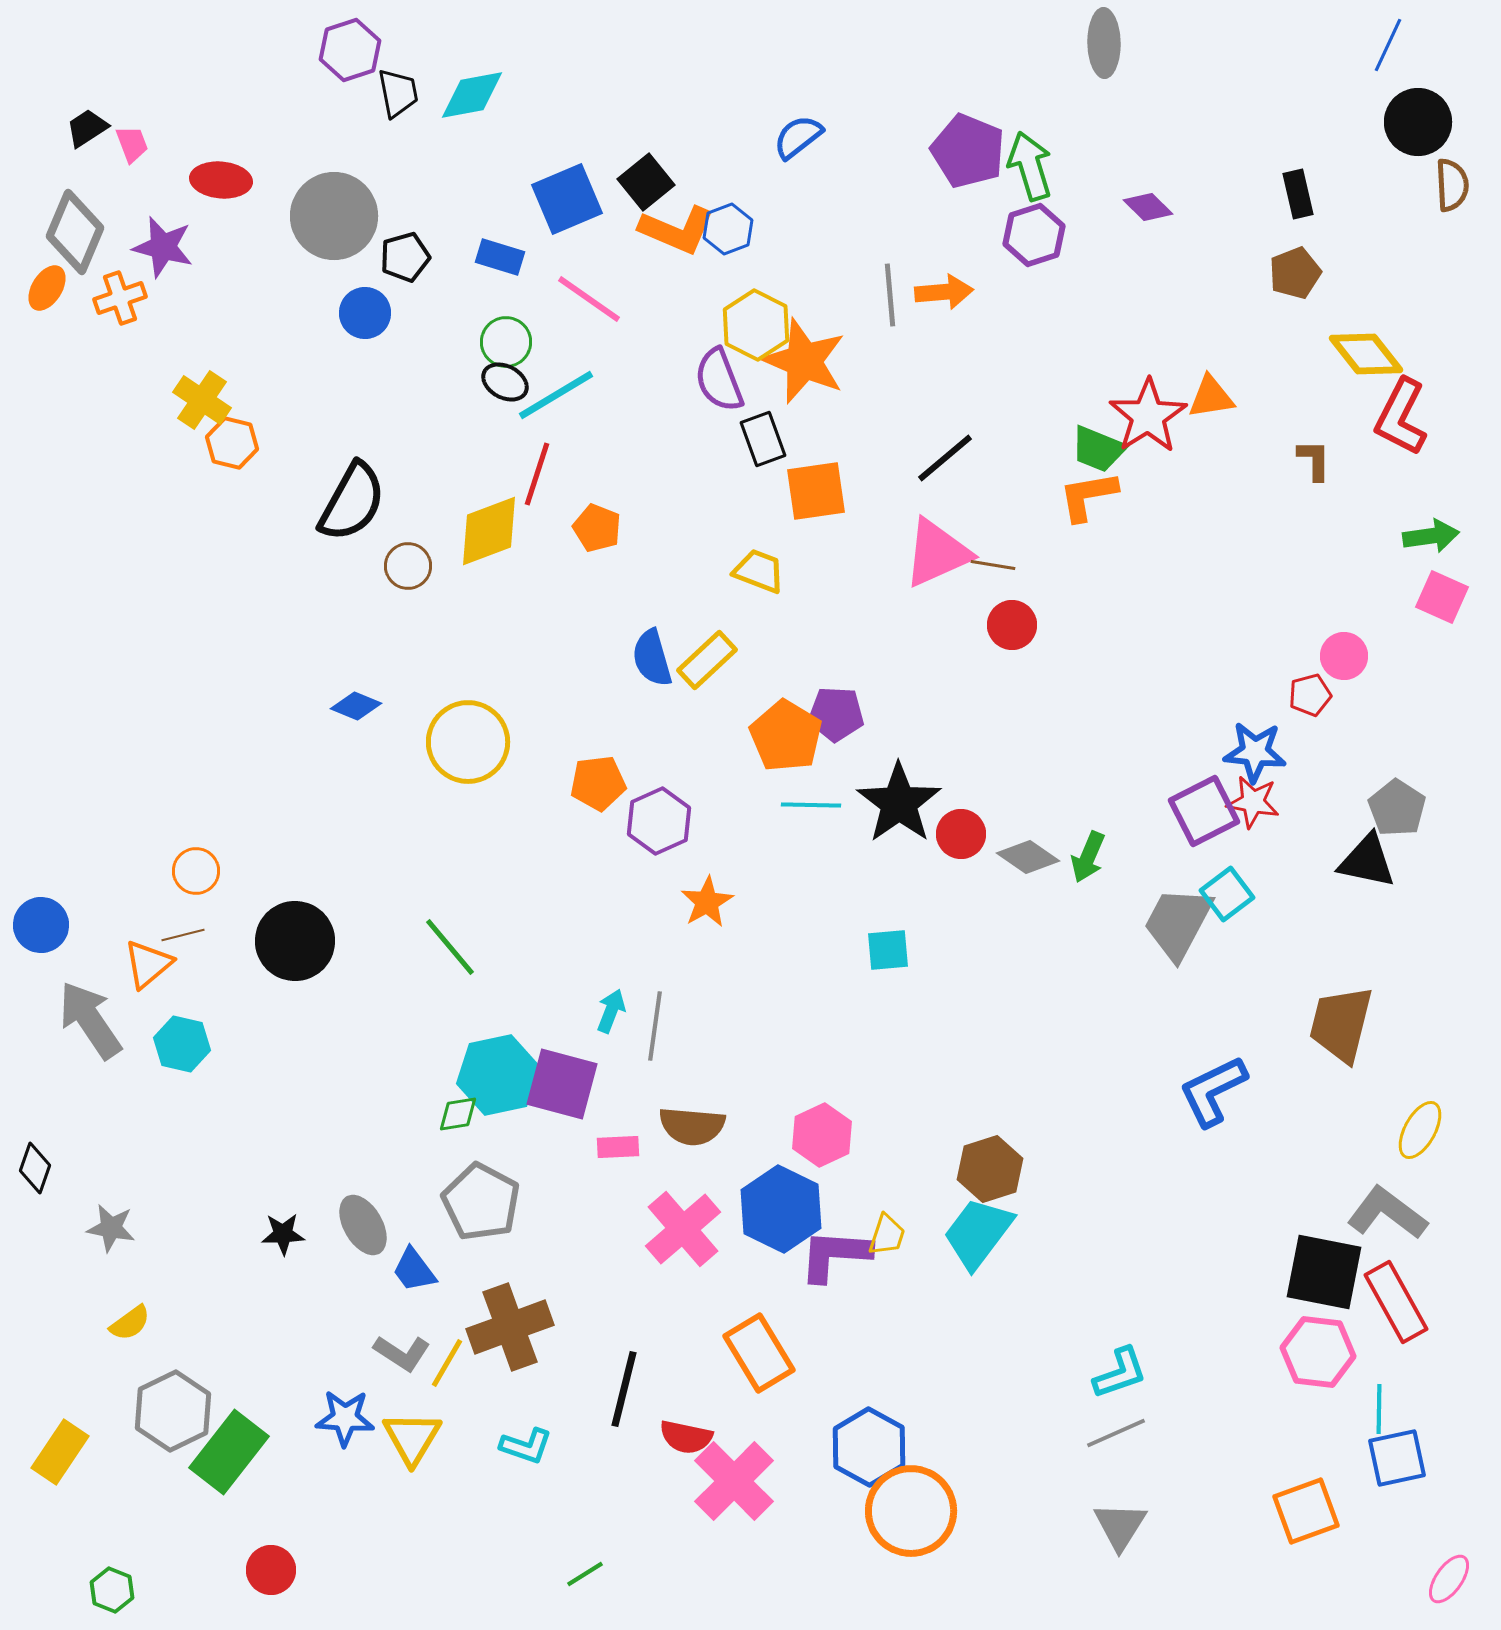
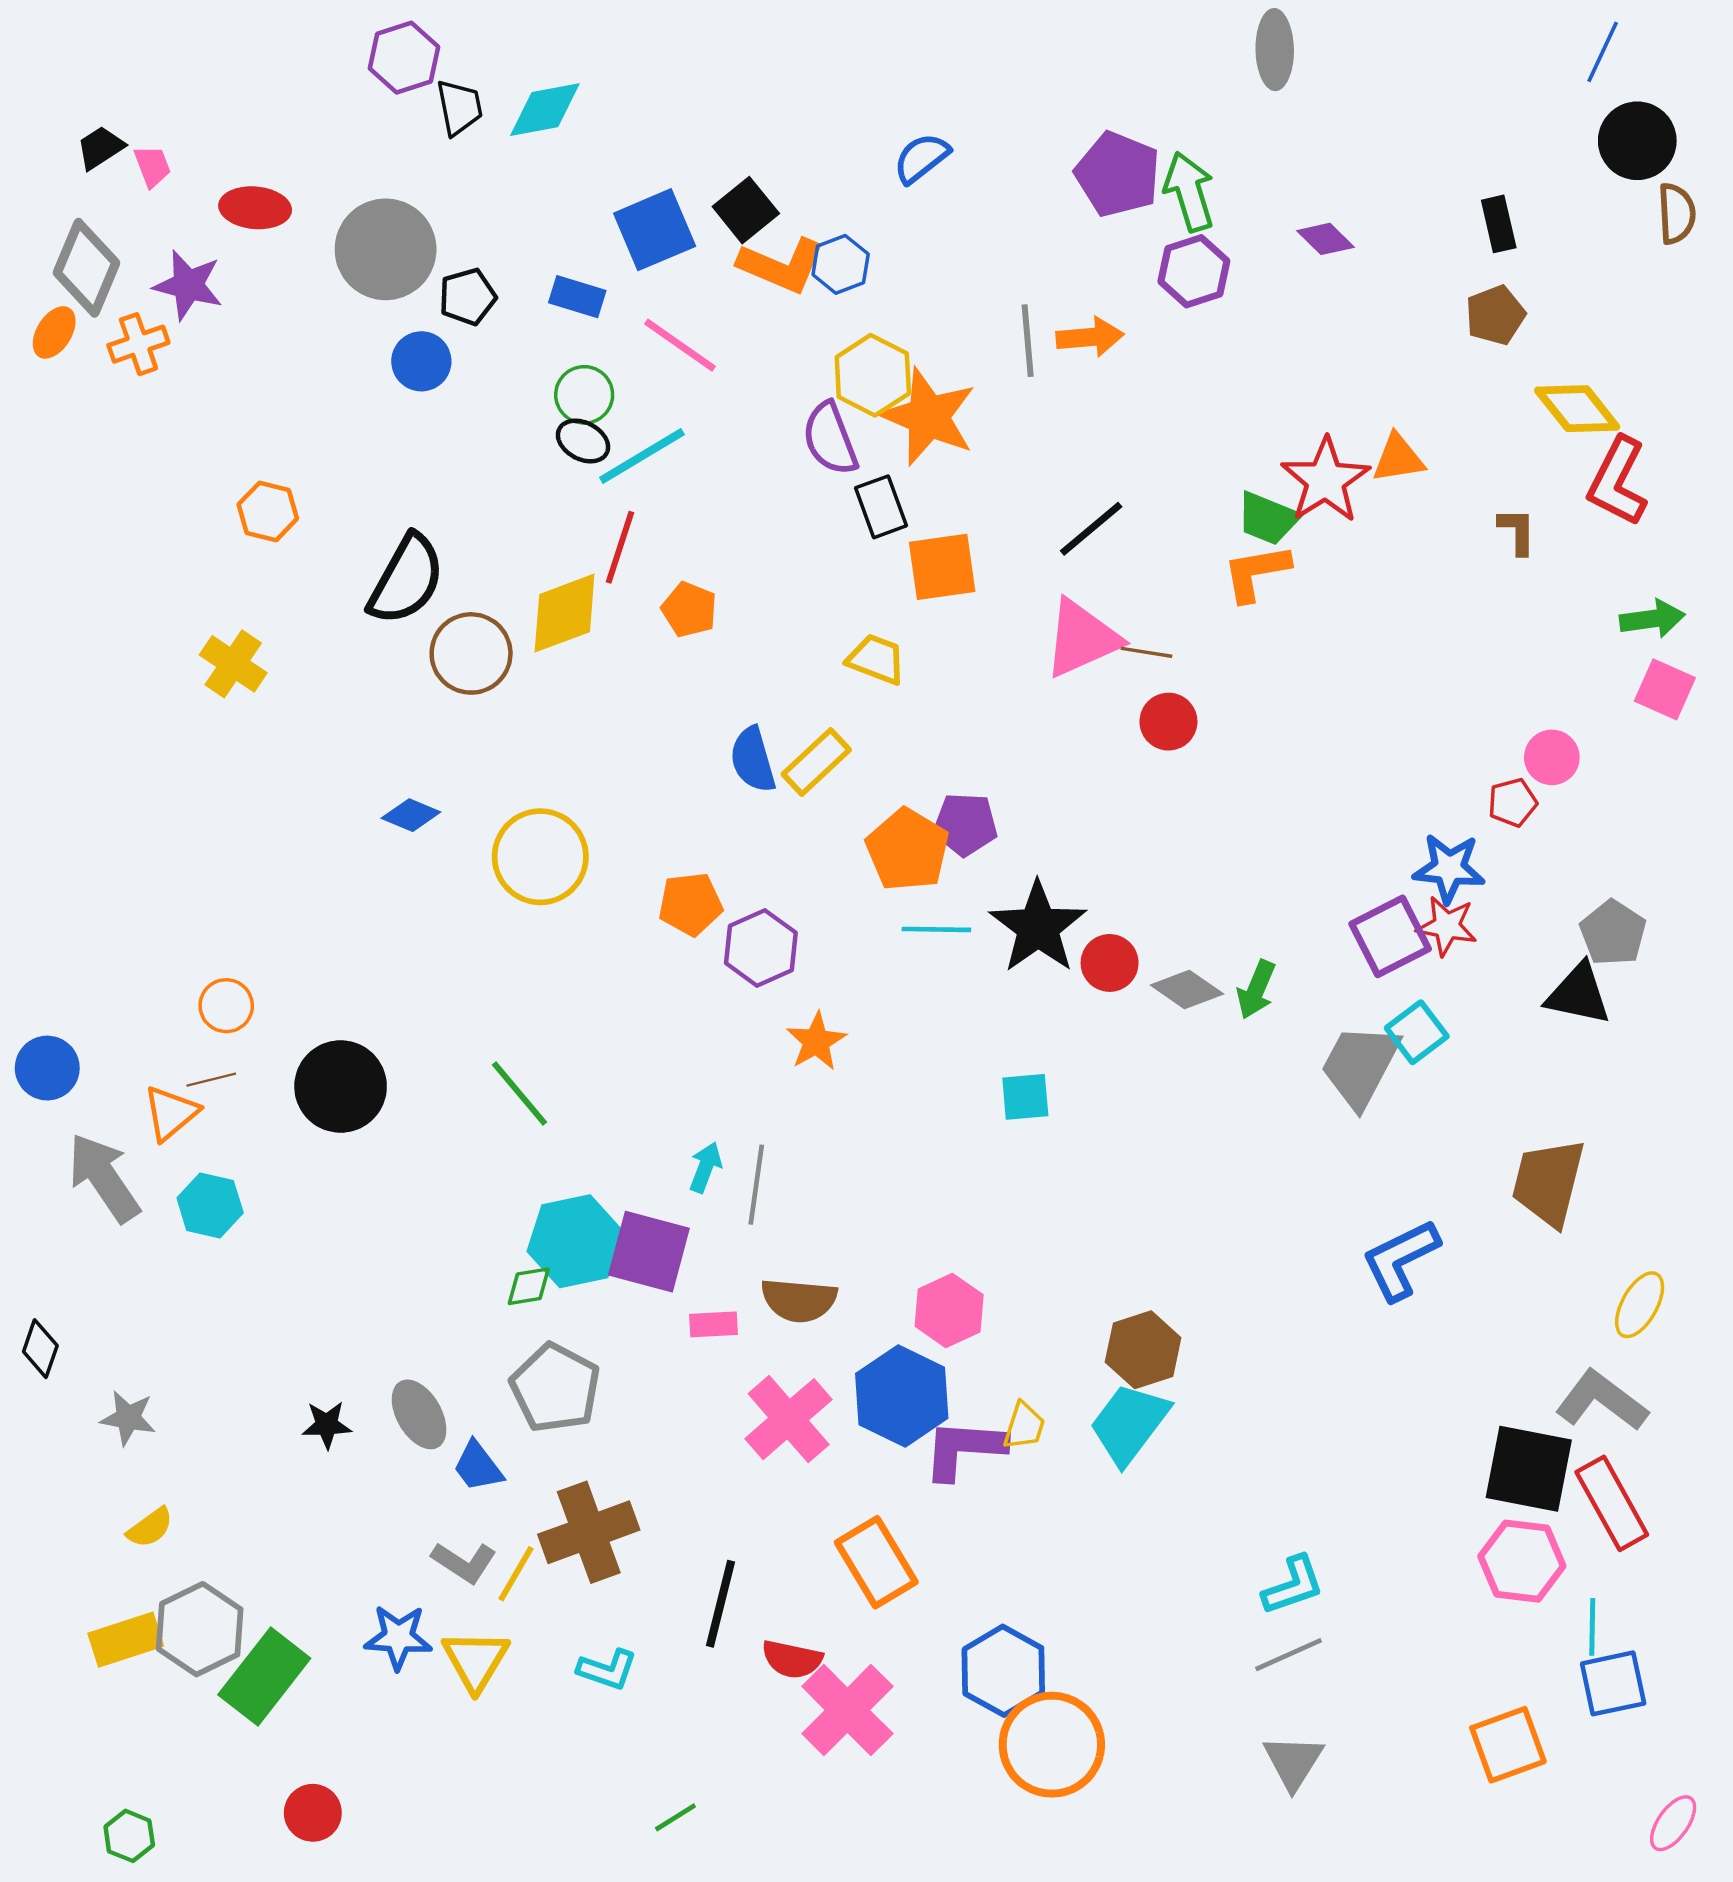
yellow cross: (202, 400) -> (233, 664), moved
brown circle: (408, 566) -> (471, 653), size x1.5
yellow rectangle: (60, 1452) -> (126, 1640), moved, turned 38

